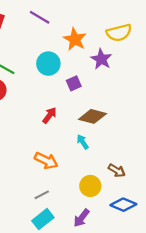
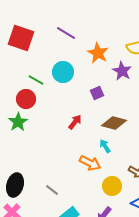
cyan circle: (48, 64) -> (63, 72), moved
orange arrow: (46, 161) -> (90, 163), moved
gray line: (42, 195) -> (52, 190), moved, turned 64

